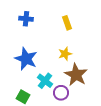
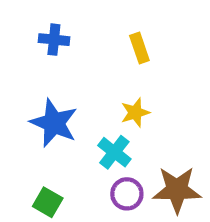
brown star: (76, 75) -> (177, 190), moved, turned -30
cyan cross: (45, 81) -> (114, 152), moved

